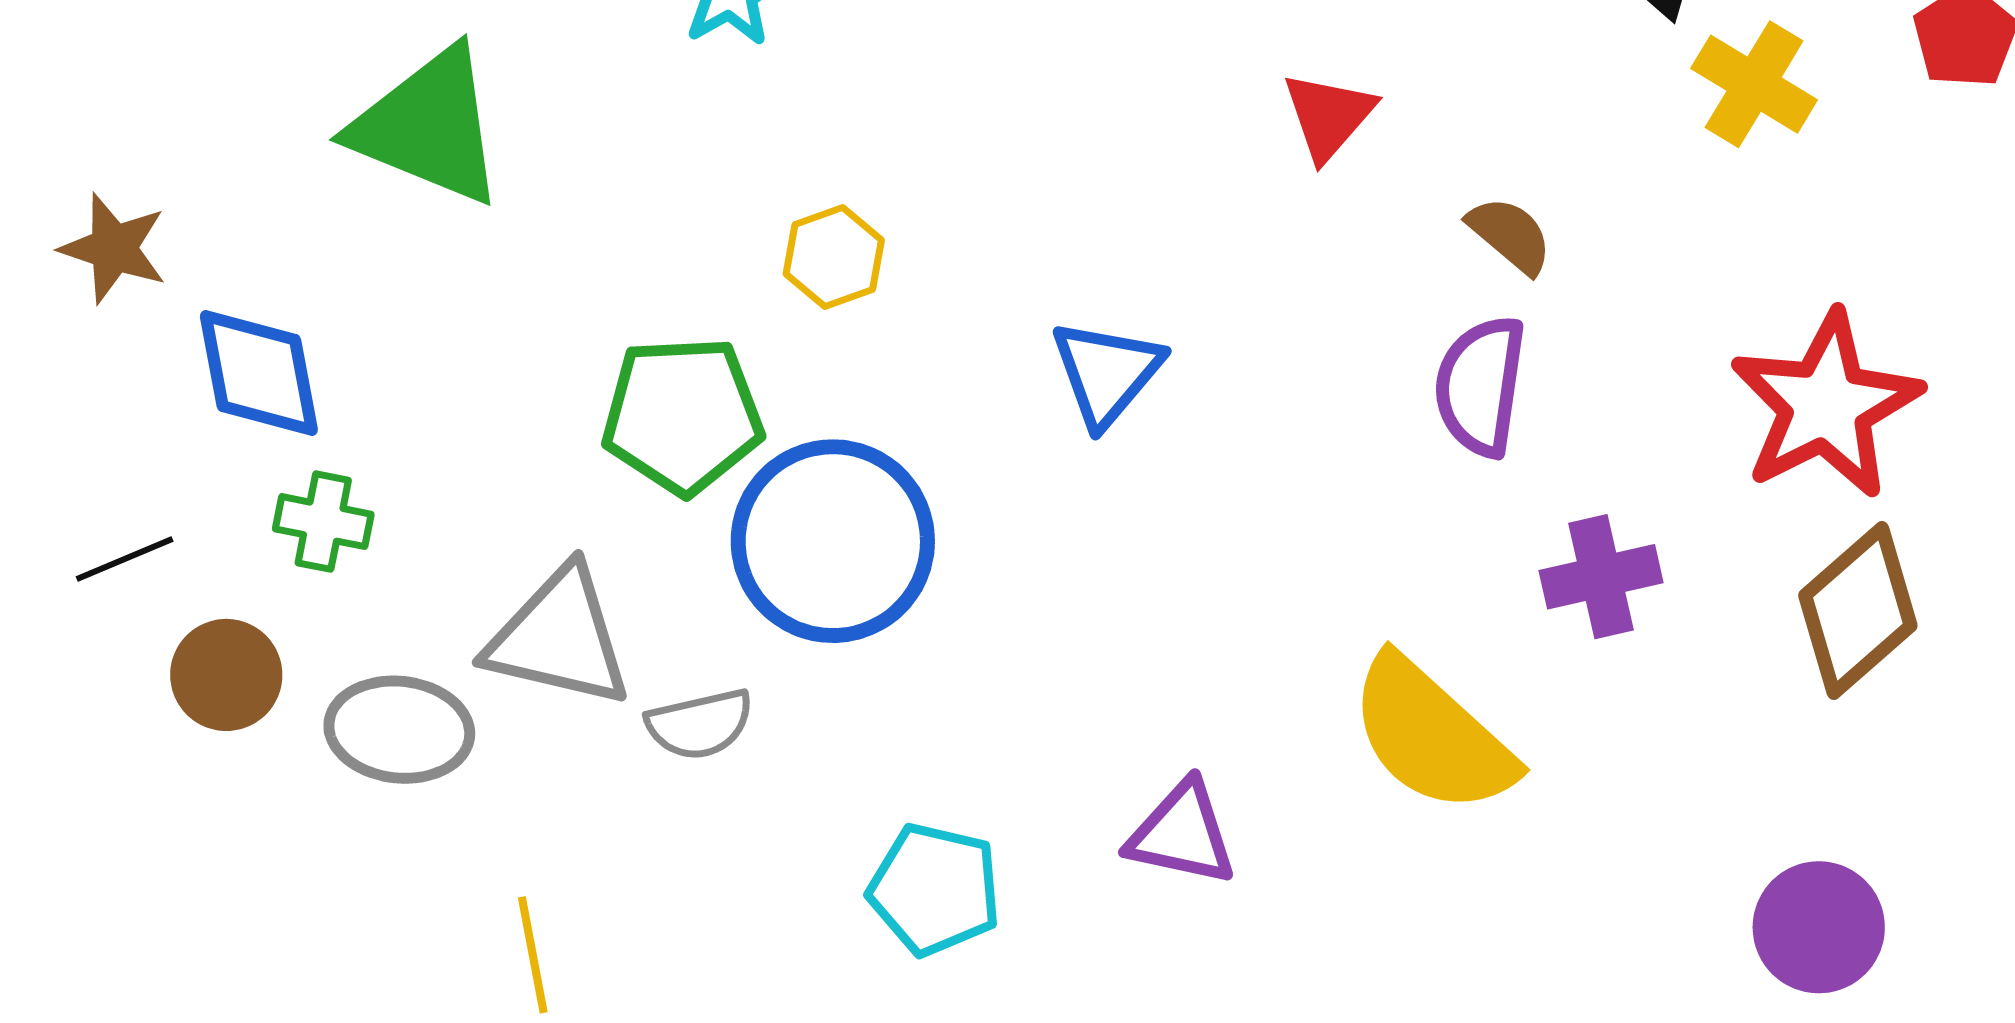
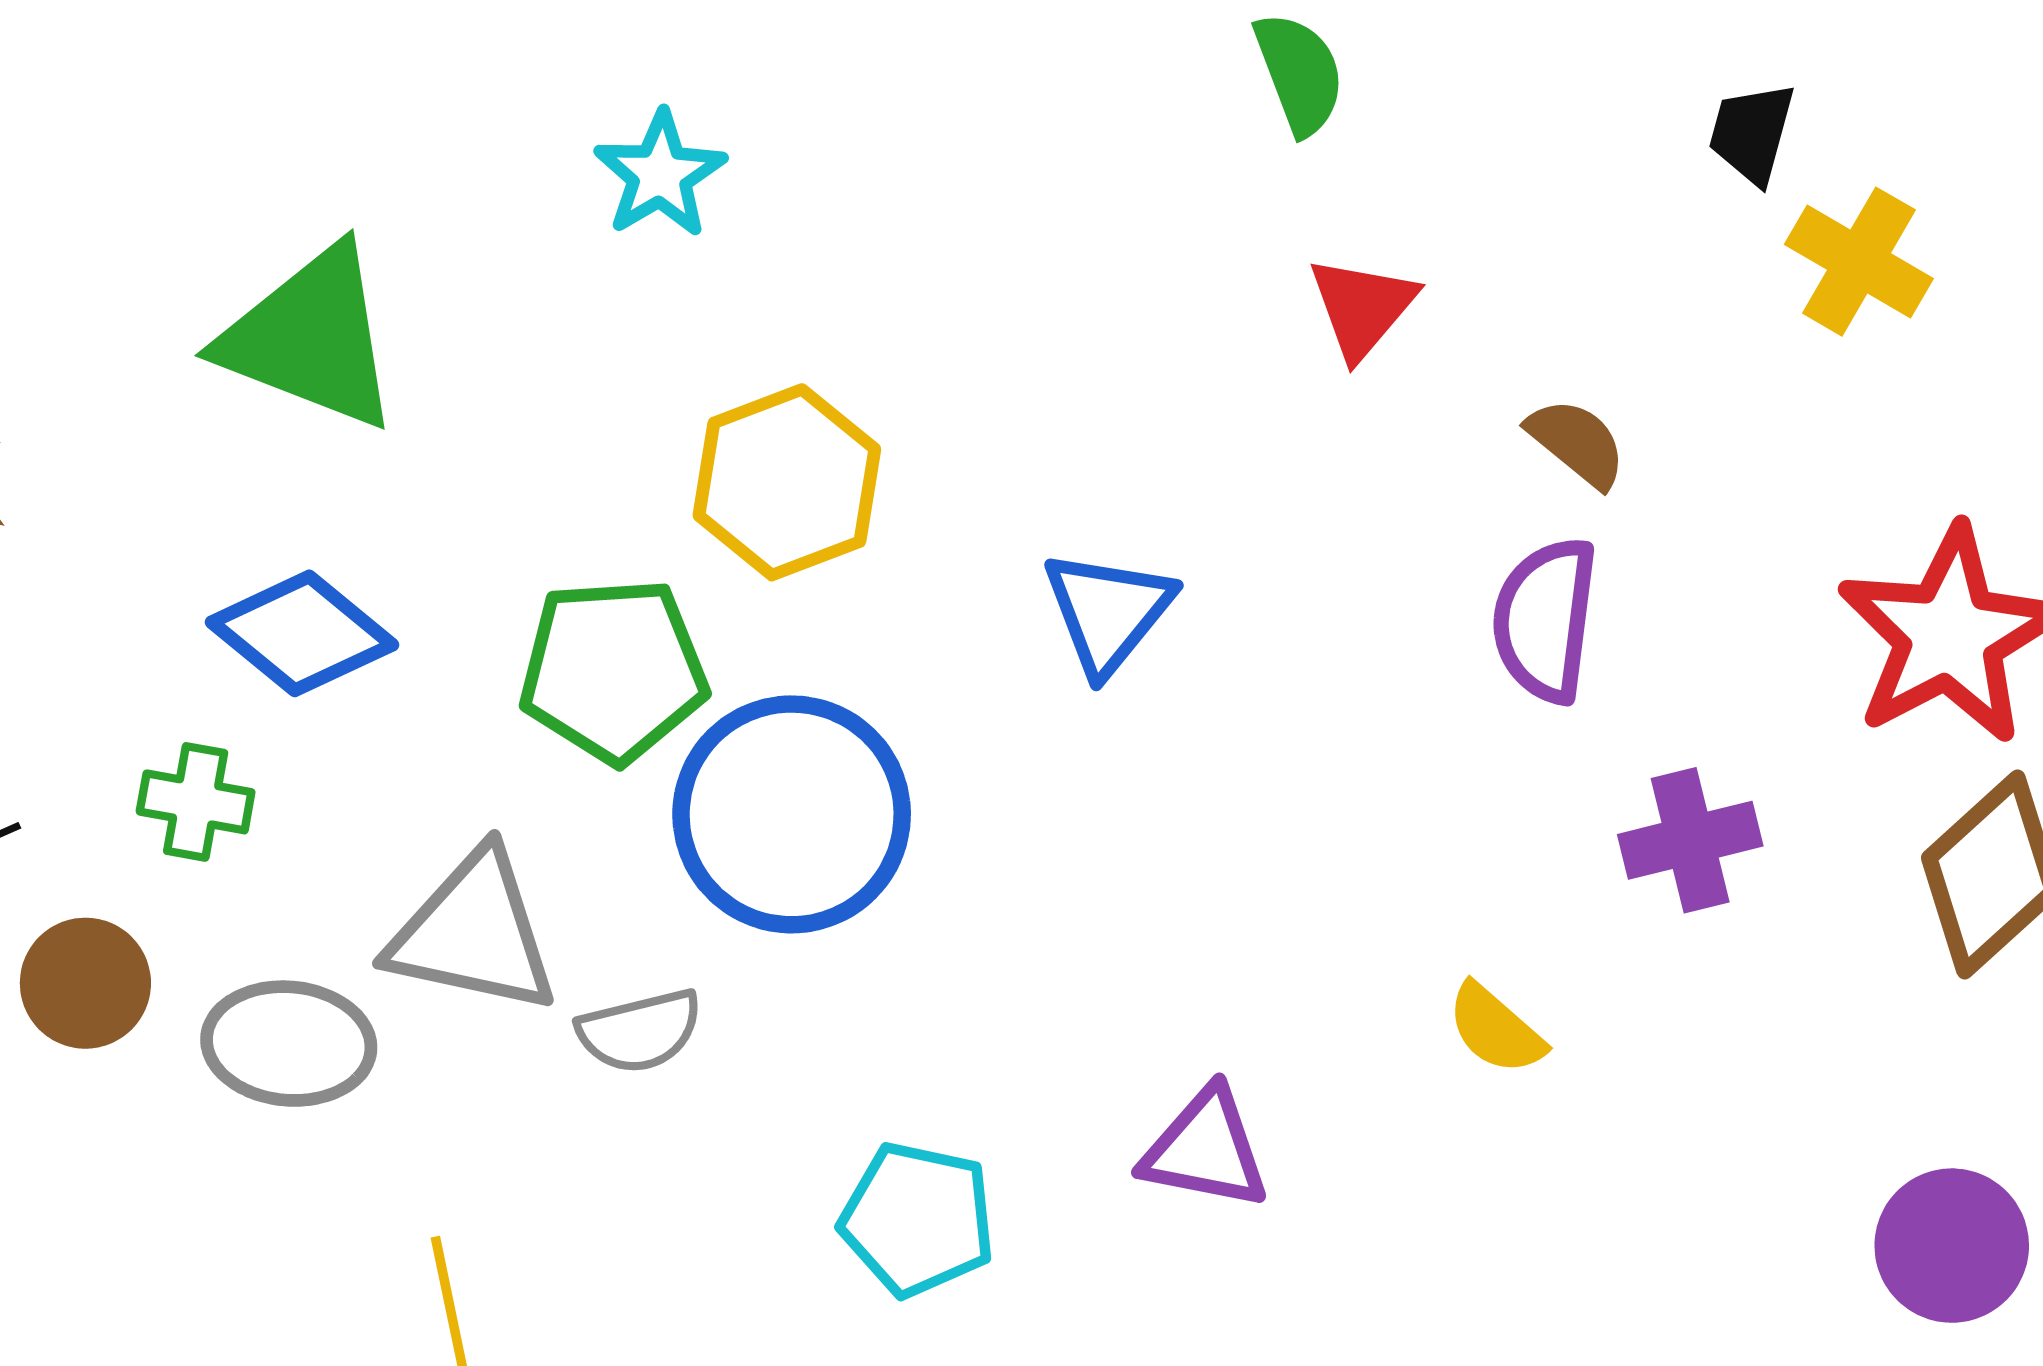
yellow hexagon: (834, 257) -> (787, 482), size x1.6
blue diamond: (259, 373) -> (302, 633), moved, turned -39
yellow semicircle: (1432, 735) -> (1496, 1029), size x0.5

